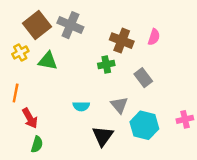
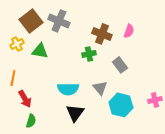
cyan semicircle: (81, 106) -> (68, 89), size x1.5
black triangle: (103, 136) -> (75, 113), moved

